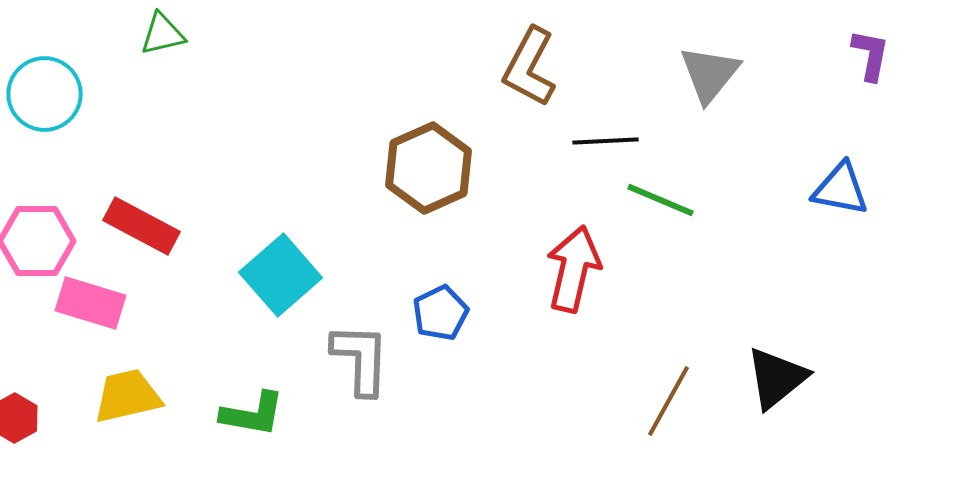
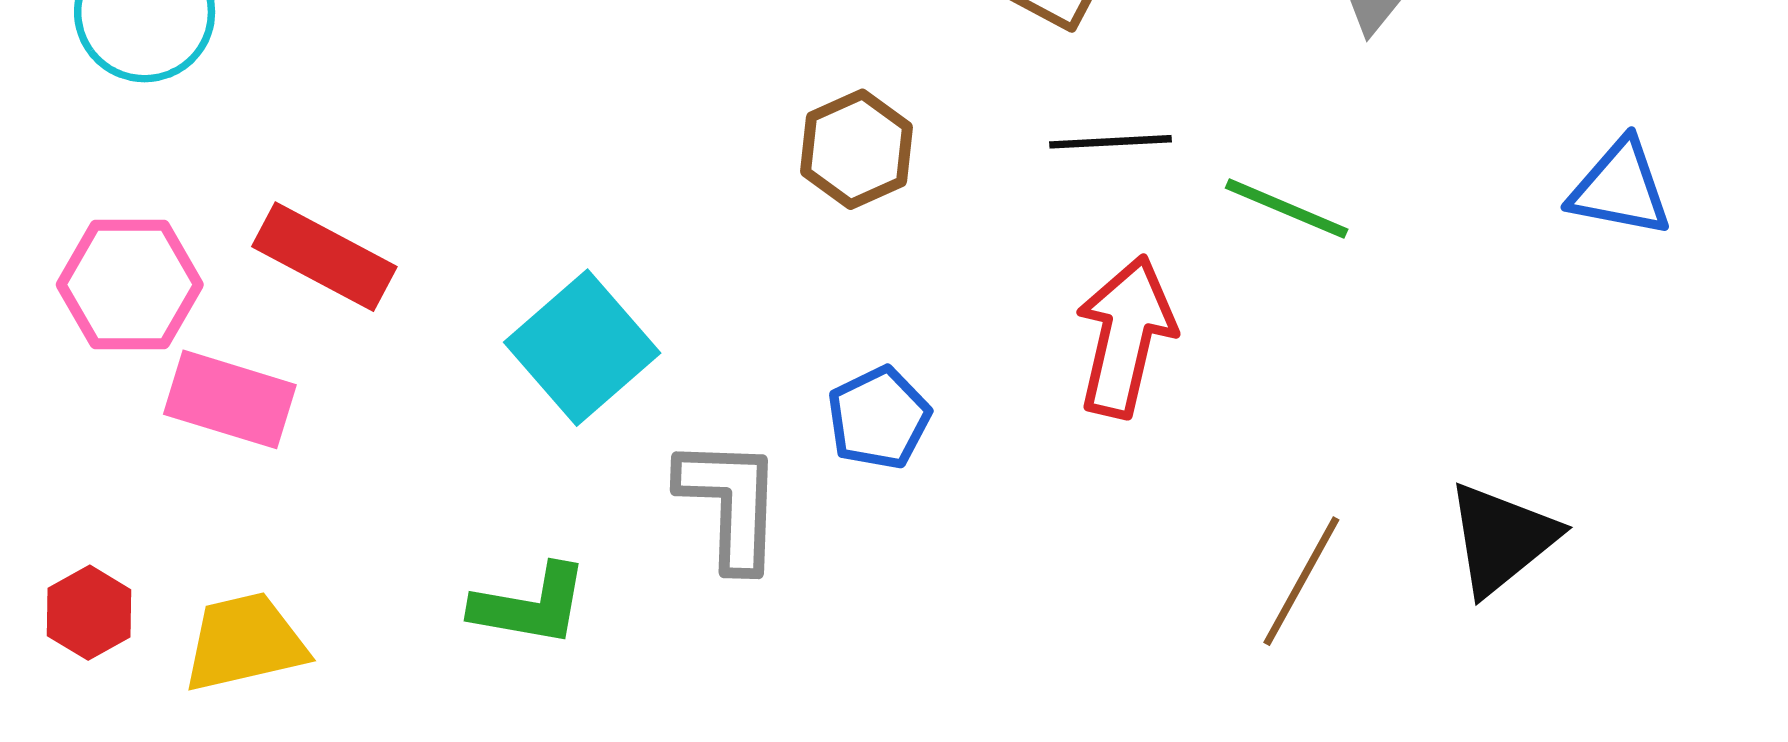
black line: (606, 141) -> (1110, 142), moved
brown hexagon: (429, 168) -> (856, 149), size x0.7
yellow trapezoid: (128, 396) -> (245, 642), moved

